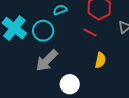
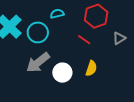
white circle: (70, 84) -> (62, 73), moved

